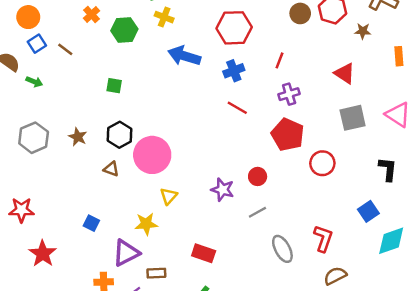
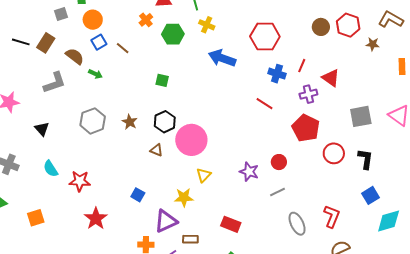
blue cross: (234, 71) -> (277, 74), moved, turned 36
red triangle: (345, 73) -> (331, 78), moved
black L-shape: (388, 169) -> (365, 159), moved

